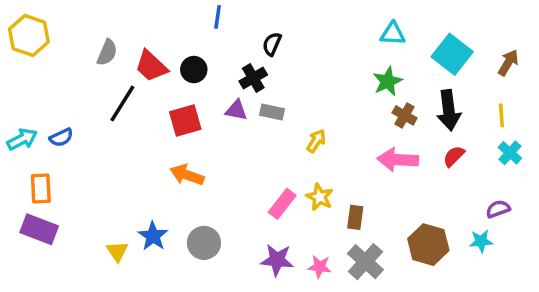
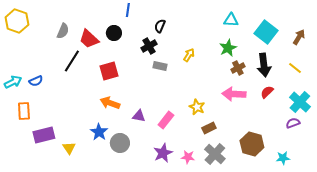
black circle: (194, 70) -> (114, 33), moved
purple triangle: (236, 110) -> (139, 116), moved
brown cross: (405, 115) -> (238, 68), turned 32
yellow line: (501, 115) -> (295, 68), turned -48
yellow arrow: (316, 141) -> (189, 55), moved
cyan cross: (510, 153) -> (300, 102), moved, size x1.5
yellow star: (320, 197) -> (197, 107), moved
brown rectangle: (355, 217) -> (209, 128), turned 56
purple rectangle: (39, 229) -> (44, 135), moved, turned -35
blue star: (153, 236) -> (99, 132), moved
cyan star: (481, 241) -> (283, 158), moved
purple star: (277, 260) -> (163, 153), turned -30

